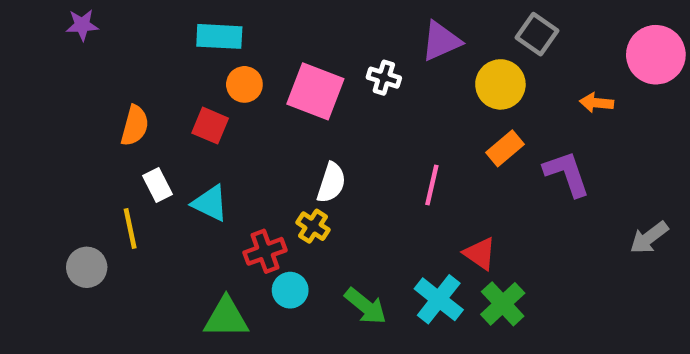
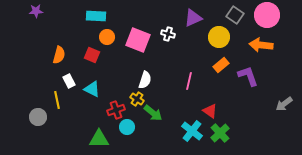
pink circle: (656, 55) -> (267, 15), moved
orange arrow: (596, 103) -> (261, 45), size x1.6
green arrow: (366, 306) -> (153, 113), moved

